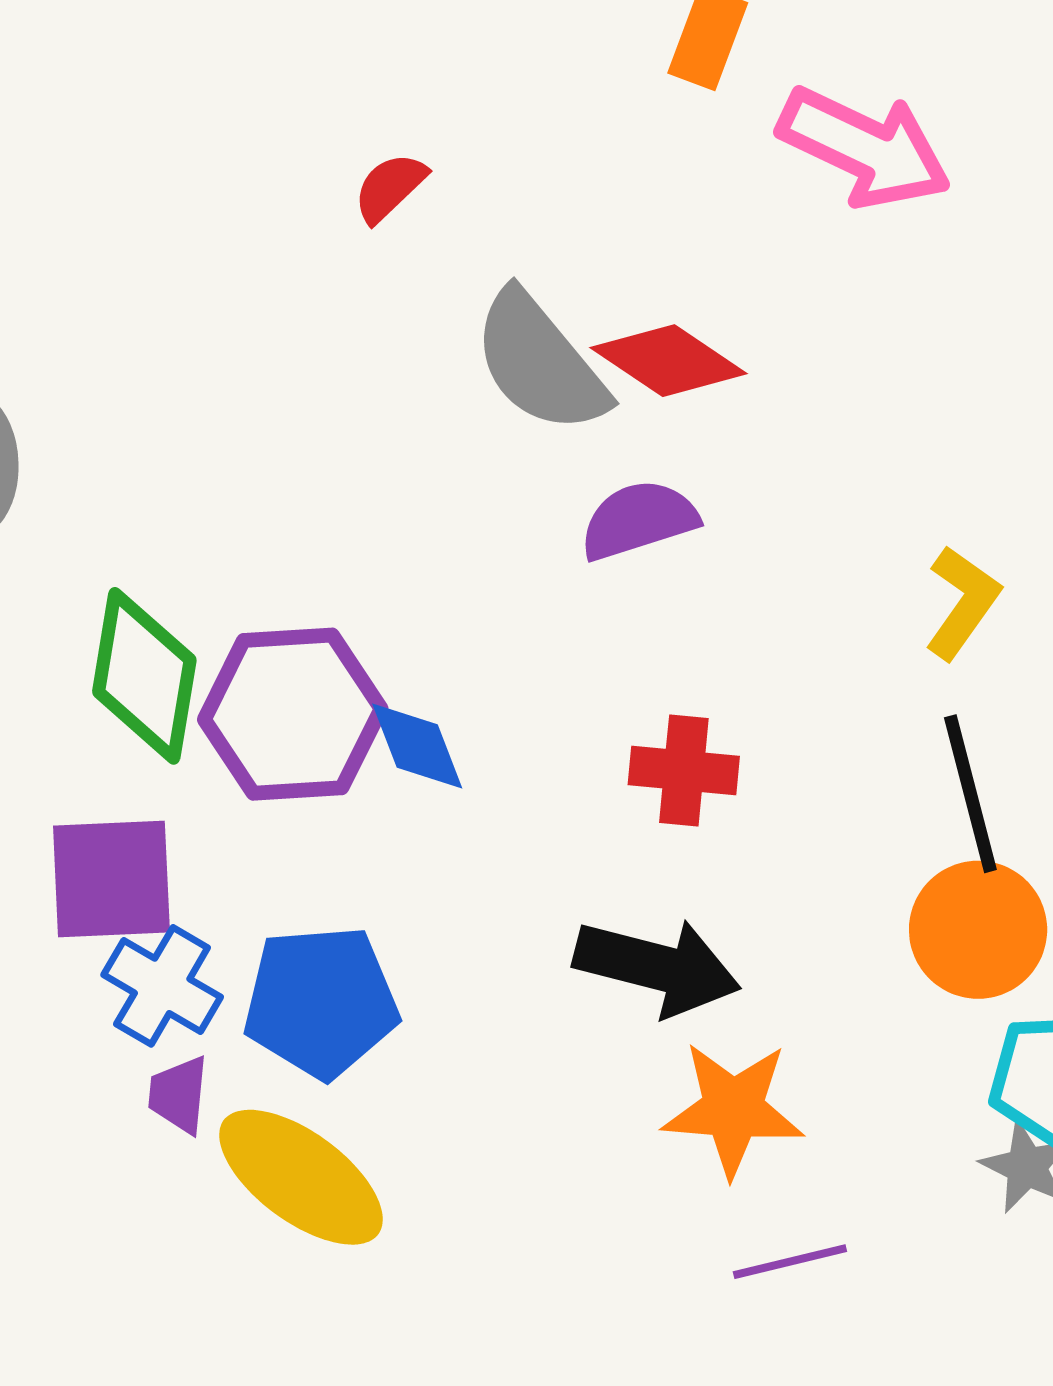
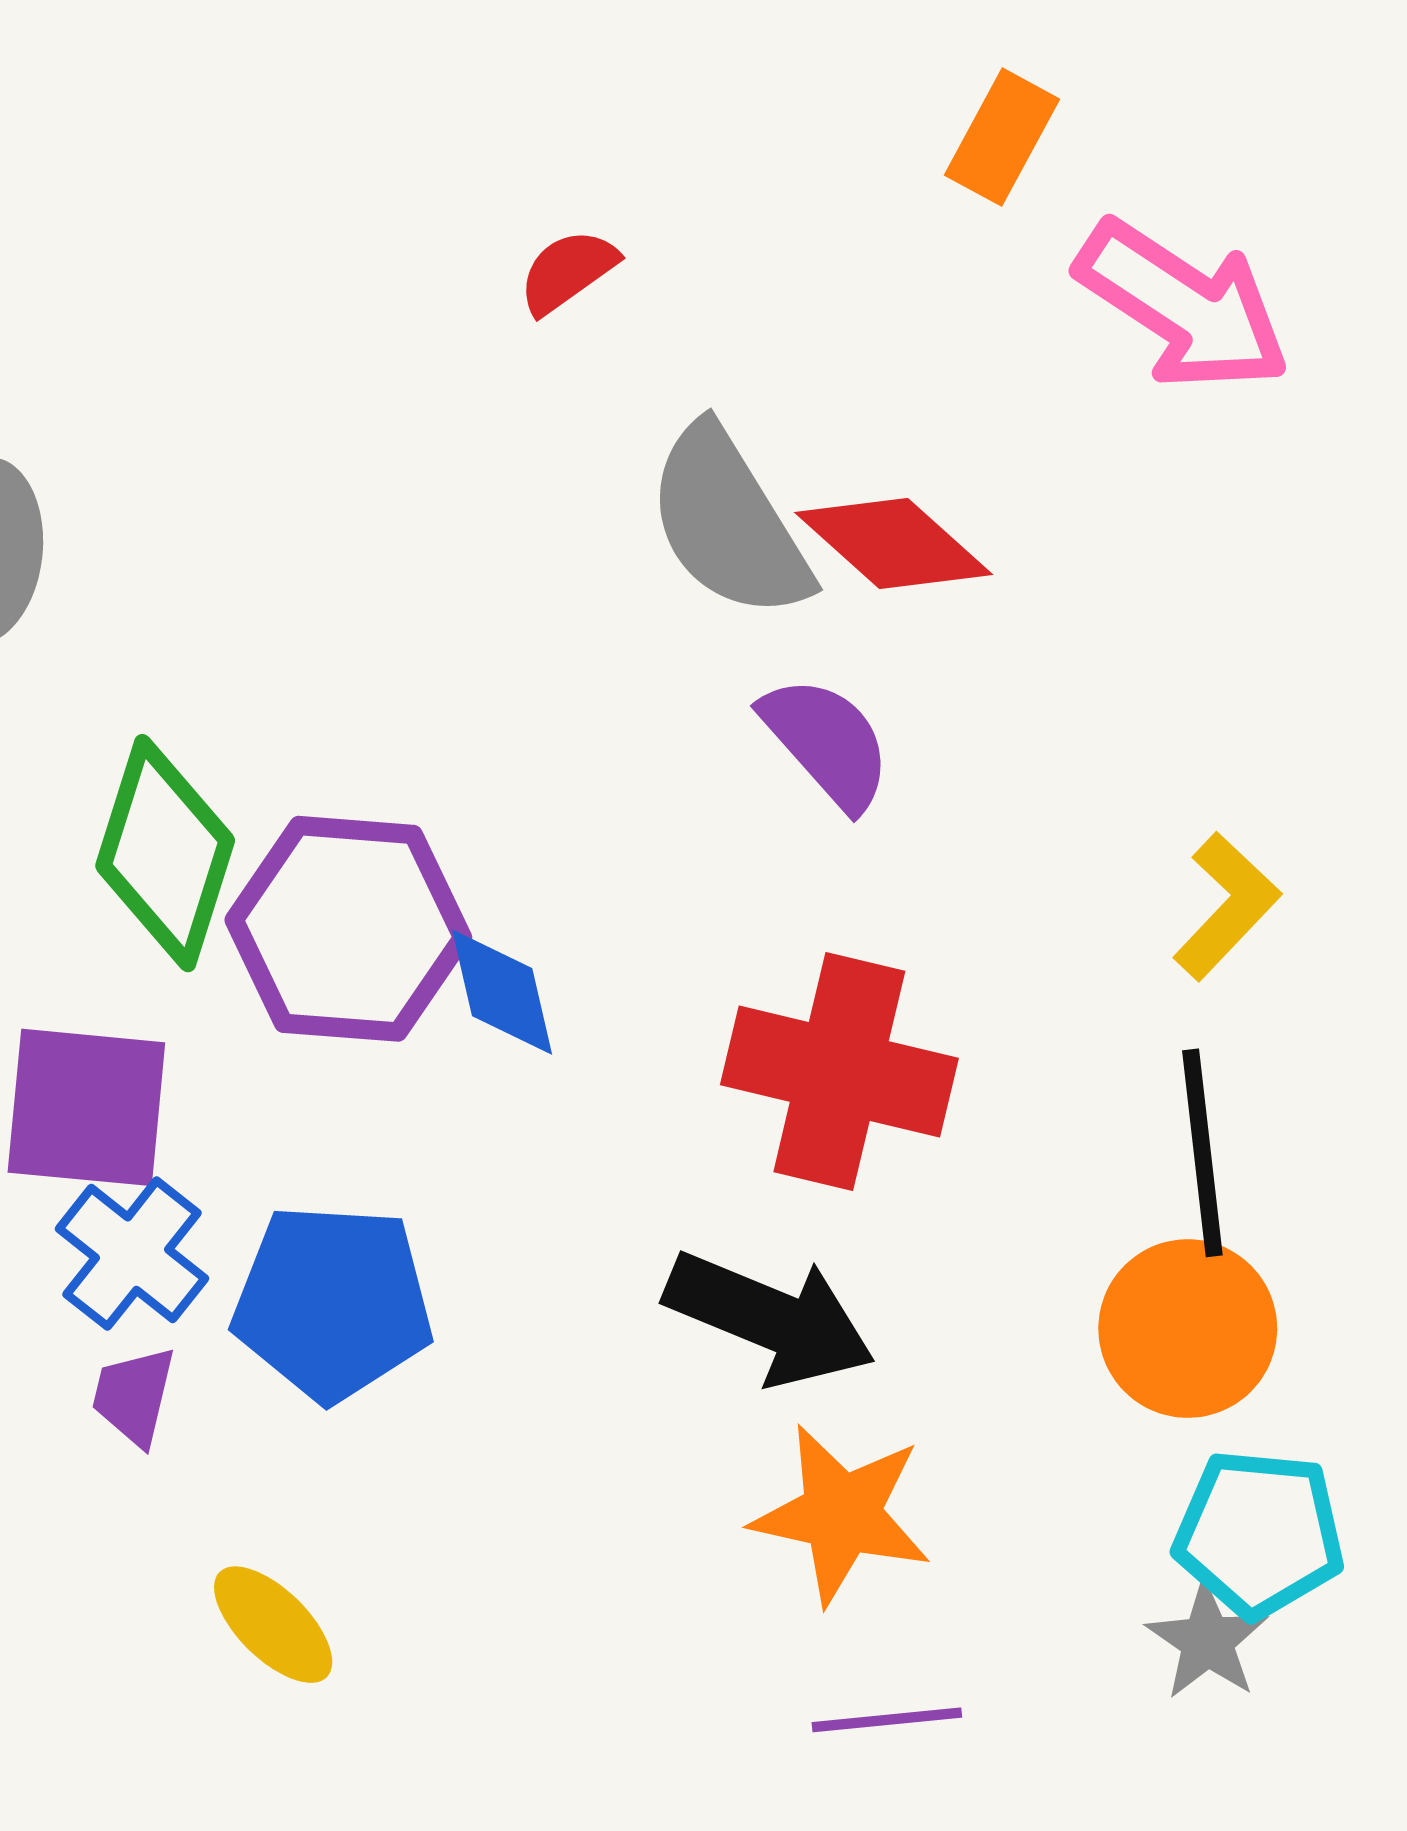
purple semicircle: (639, 520) -> (827, 742), turned 58
red cross: (684, 771) -> (839, 1072), size x1.6
yellow ellipse: (301, 1177) -> (273, 1625), moved, size x0.6

